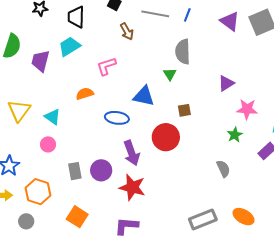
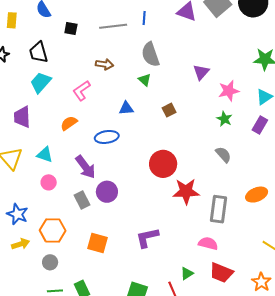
brown arrow: (127, 31) -> (104, 64), moved, turned -36
purple trapezoid: (40, 61) -> (22, 117), moved
blue triangle: (144, 96) -> (126, 108), size x0.7
red circle: (166, 137) -> (163, 164), moved
purple arrow: (132, 153) -> (85, 167), moved
red star: (132, 187) -> (186, 191), moved
orange ellipse: (244, 217) -> (257, 195), turned -35
gray rectangle: (203, 219) -> (218, 209), turned -44

